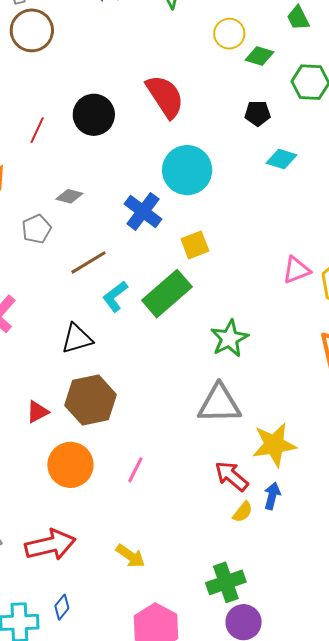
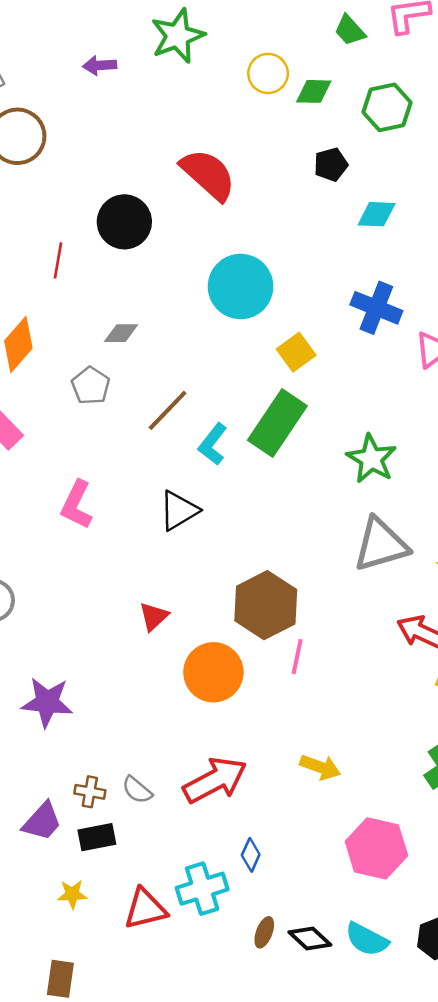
cyan circle: (187, 170) -> (241, 287), moved
blue cross: (143, 211) -> (376, 308), moved
brown hexagon: (91, 400) -> (266, 605), moved

